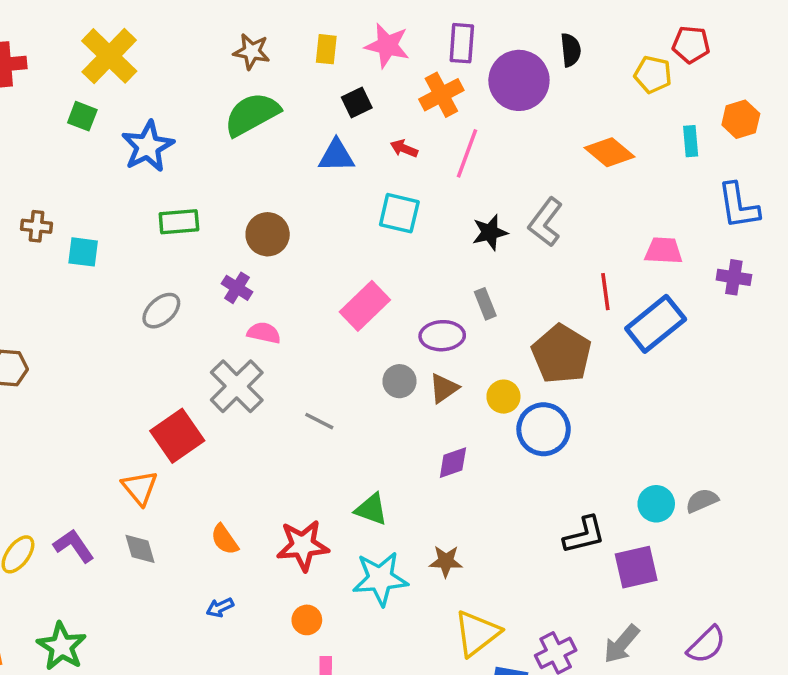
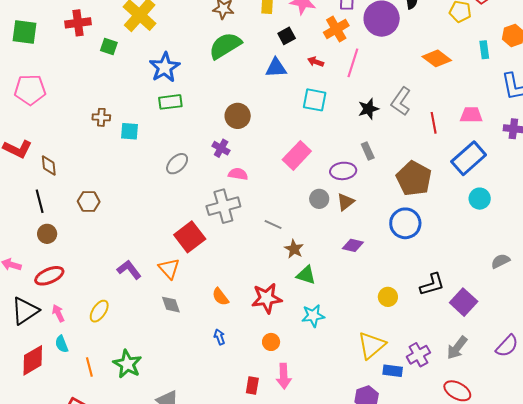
green square: (82, 116) -> (109, 47), moved
green rectangle: (179, 222) -> (170, 102), moved
red line: (605, 292) -> (434, 123), moved
gray cross: (237, 386) -> (223, 206), turned 32
yellow circle: (503, 397) -> (388, 297), moved
purple diamond: (453, 463) -> (353, 245), turned 35
cyan circle: (656, 504) -> (480, 199), moved
purple L-shape: (74, 546) -> (129, 270), moved
brown star: (446, 561) -> (294, 249), moved, turned 30
purple square: (636, 567) -> (464, 302), turned -32
cyan star: (380, 579) -> (313, 316), size x0.7
blue arrow: (220, 607) -> (219, 337), turned 98

